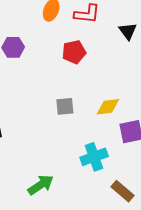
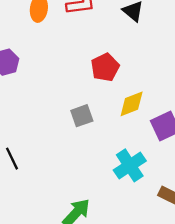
red pentagon: (74, 52) -> (105, 67), moved

